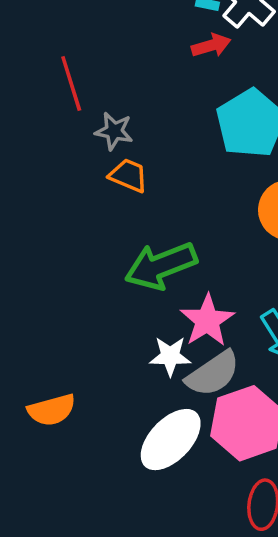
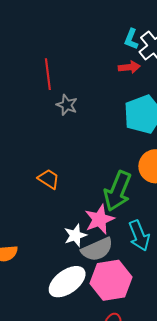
orange trapezoid: (128, 175) -> (49, 179), moved
green arrow: (161, 266) -> (118, 191), moved, turned -57
white star: (170, 356) -> (75, 235), turned -30

